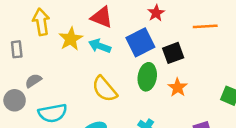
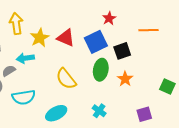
red triangle: (102, 17) -> (66, 38), moved
cyan arrow: (100, 46) -> (25, 58), moved, turned -30

